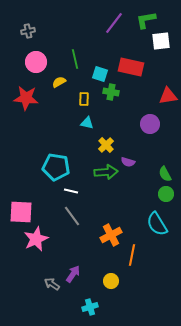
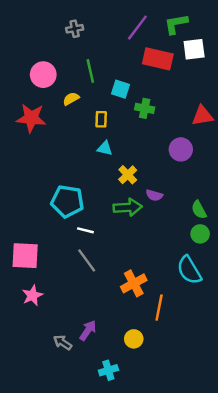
gray cross: (28, 31) -> (75, 29), moved
red rectangle: (131, 67) -> (158, 59), moved
green cross: (111, 92) -> (145, 108), moved
pink star: (36, 239) -> (32, 295), moved, size x0.7

